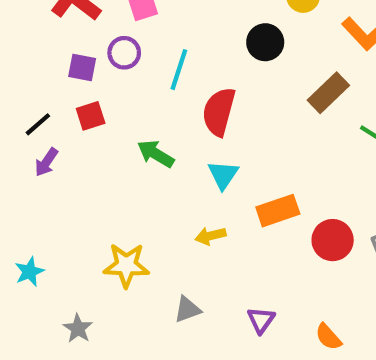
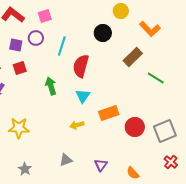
green arrow: (156, 154) -> (51, 86), turned 42
yellow star: (126, 265) -> (19, 128), moved
gray star: (78, 328) -> (25, 169), moved

